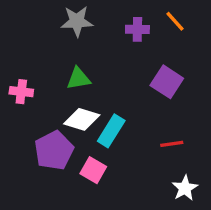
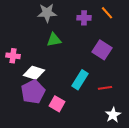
green triangle: (79, 79) -> (54, 40), moved
white diamond: (82, 119) -> (34, 73), moved
cyan rectangle: (111, 131) -> (80, 80), moved

